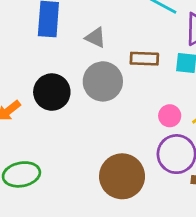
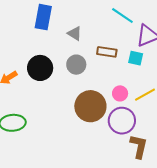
gray circle: (103, 81) -> (76, 65), size x0.7
brown circle: (122, 176) -> (90, 106), moved

